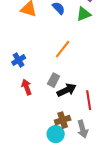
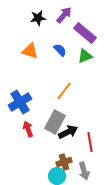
blue cross: (19, 60) -> (20, 102), size x1.6
gray rectangle: (54, 80) -> (55, 122), size x1.6

